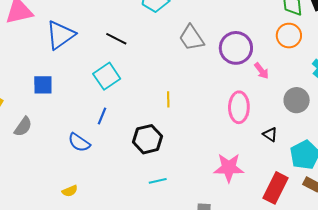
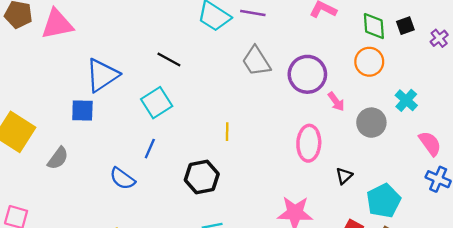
blue triangle: (60, 35) -> (102, 75), moved
gray circle: (297, 100) -> (371, 123), moved
black triangle: (270, 134) -> (344, 176), turned 42

